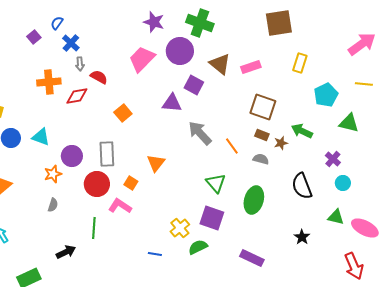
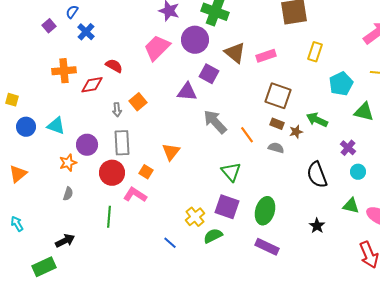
gray arrow: (80, 64) -> (117, 110), moved
green ellipse: (254, 200) -> (265, 211), moved
black arrow: (66, 252) -> (65, 241), moved
blue line: (155, 254) -> (170, 243), turned 32

